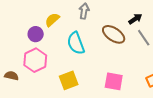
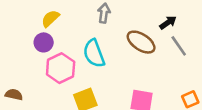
yellow semicircle: (52, 20) -> (50, 19), moved
pink hexagon: (35, 60) -> (61, 68), moved

